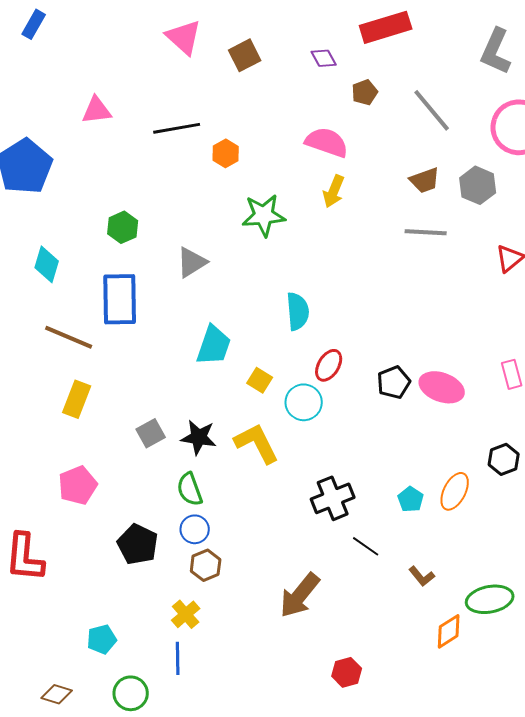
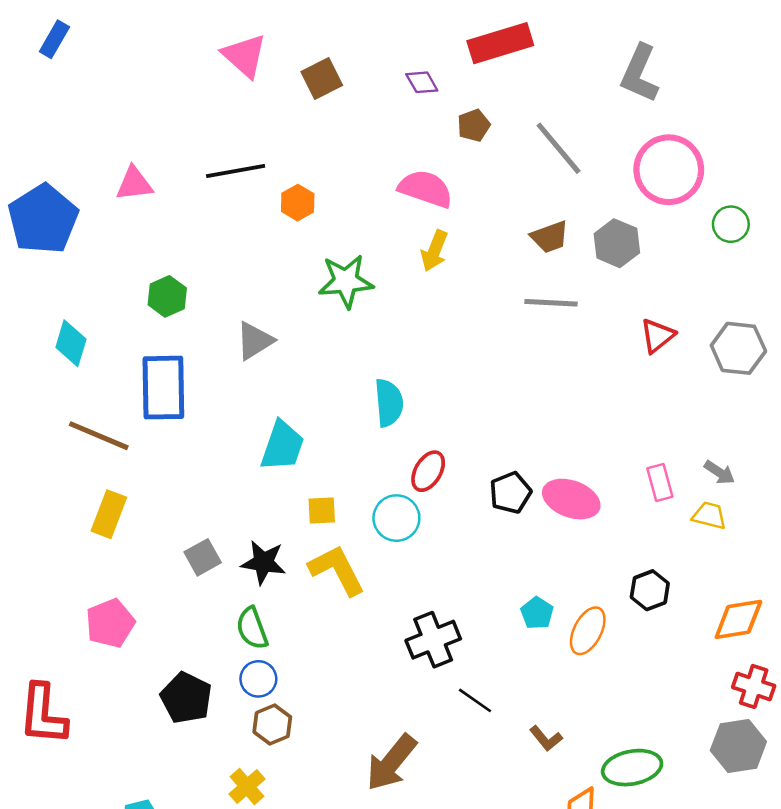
pink triangle: (97, 110) -> (134, 184), moved
yellow square: (260, 380) -> (322, 510), moved, turned -35
cyan pentagon: (411, 499) -> (537, 613), moved

